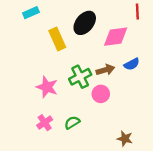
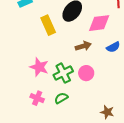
brown arrow: (105, 70) -> (83, 46), moved
green cross: (80, 77) -> (63, 73), moved
pink cross: (45, 123) -> (37, 98), turned -32

